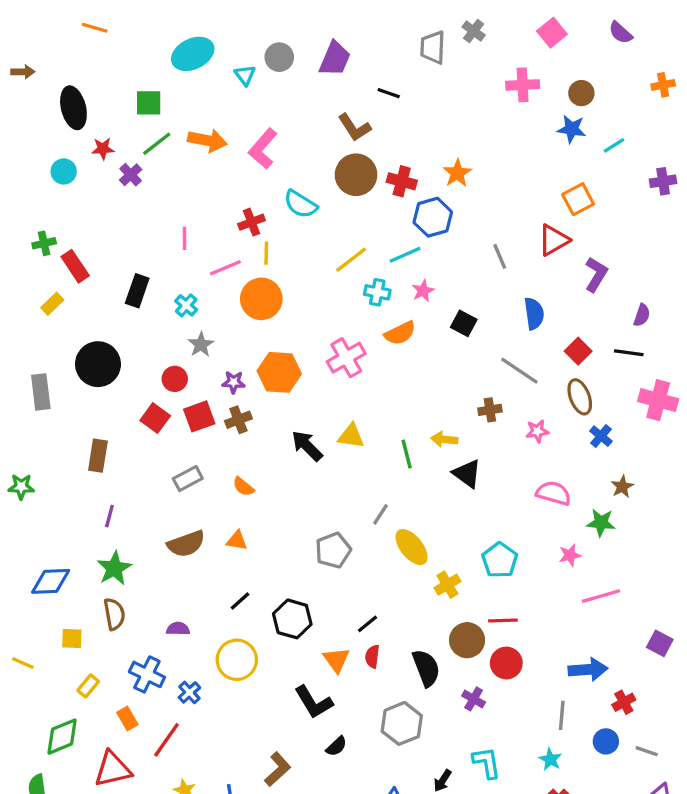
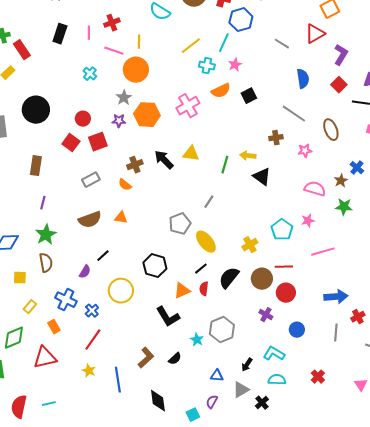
red cross: (251, 222) -> (112, 23), moved
cyan line: (405, 255) -> (224, 43), turned -42
gray line: (500, 256) -> (282, 44), turned -35
pink line: (225, 268) -> (114, 51), turned 42
black rectangle: (137, 291) -> (60, 34), moved
black square: (464, 323) -> (249, 96), moved, turned 35
gray star: (201, 345) -> (124, 98), moved
red square: (578, 351) -> (339, 85), moved
brown cross: (238, 420) -> (135, 165), moved
blue cross: (601, 436) -> (357, 168), moved
green line: (407, 454) -> (225, 165), turned 30
brown star: (622, 487) -> (341, 181), moved
yellow ellipse: (412, 547) -> (206, 242), moved
pink star: (570, 555) -> (308, 221), moved
pink line: (601, 596) -> (323, 252), moved
black line: (240, 601) -> (103, 256), moved
purple semicircle: (178, 629) -> (85, 272), turned 120
orange triangle: (336, 660) -> (182, 291), turned 42
black semicircle: (426, 668) -> (229, 278), moved, turned -120
gray line: (562, 715) -> (336, 333), moved
red line: (167, 740) -> (93, 340), moved
blue circle: (606, 741) -> (297, 330), moved
black semicircle: (336, 746) -> (175, 359), moved
cyan star: (550, 759) -> (197, 340), moved
cyan L-shape: (487, 763) -> (274, 354), turned -50

